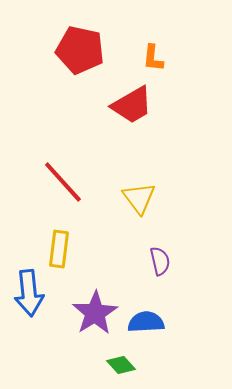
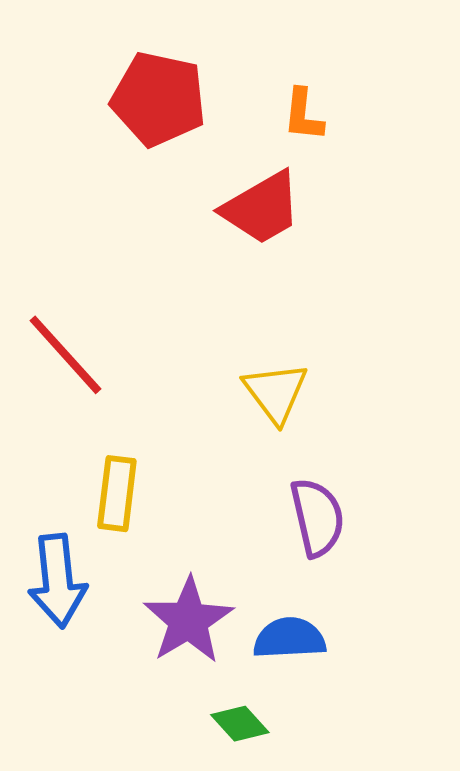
red line: (63, 182) -> (65, 355), moved
purple semicircle: (160, 261) -> (317, 517), size x1.4

